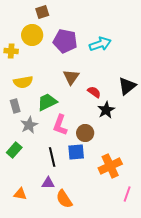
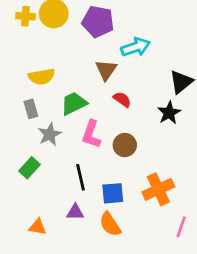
cyan arrow: (100, 44) -> (136, 47), moved
yellow cross: (11, 51) -> (25, 16), moved
red semicircle: (94, 92) -> (122, 99), moved
black star: (106, 110) -> (169, 113), moved
blue square: (76, 152) -> (113, 193), moved
orange semicircle: (64, 199) -> (110, 224), moved

